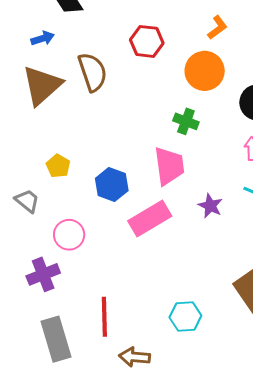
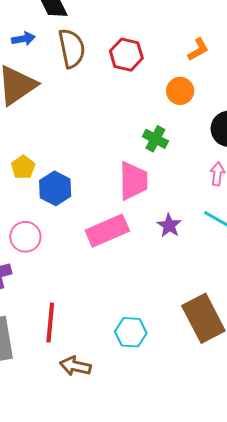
orange circle: (205, 71) -> (180, 91), size x0.7
brown semicircle: (93, 72) -> (72, 48), moved
blue hexagon: (112, 185) -> (55, 188), moved

